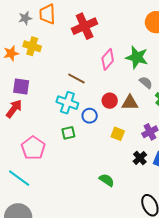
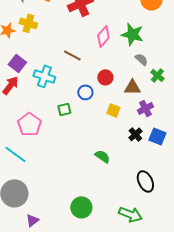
purple square: (21, 87) -> (17, 63), turned 30
cyan cross: (67, 103) -> (44, 76), moved
brown triangle: (130, 103) -> (132, 87), moved

